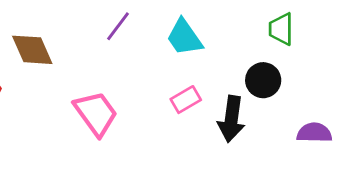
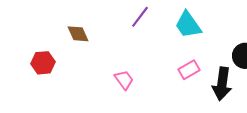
brown diamond: (32, 50) -> (78, 34), size x0.7
pink trapezoid: (96, 113) -> (124, 80), size x0.6

